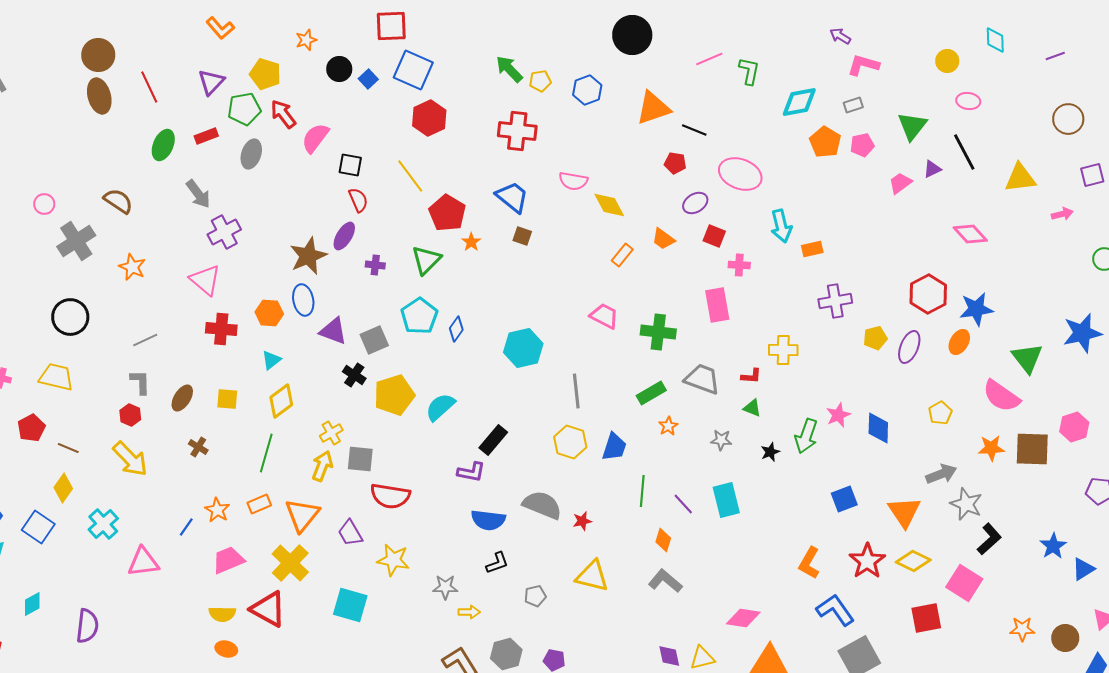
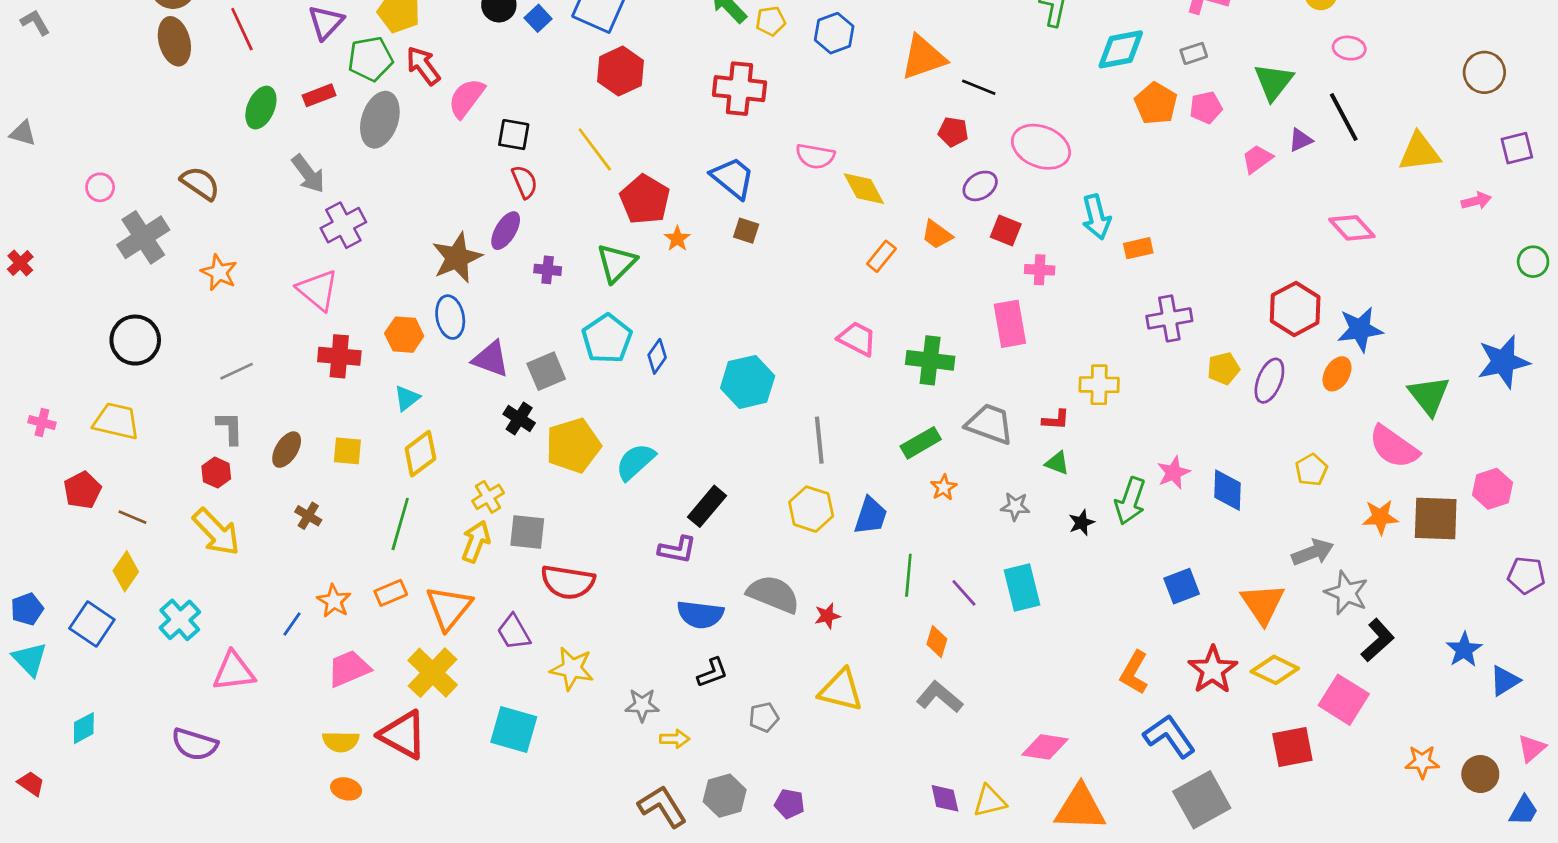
gray ellipse: (251, 154) -> (380, 120), size x1.4
purple semicircle: (87, 626) -> (195, 744), moved, turned 100

